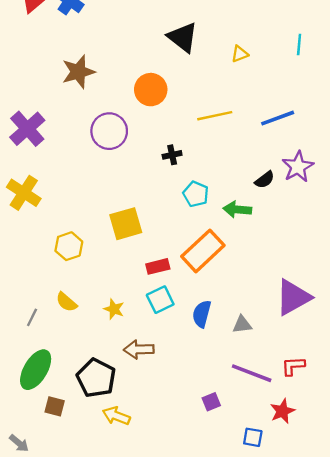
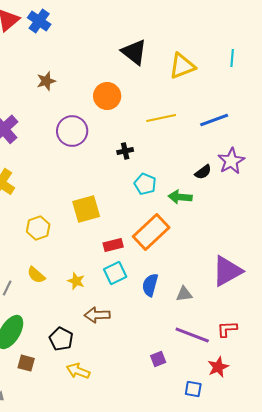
yellow triangle: (240, 54) -> (182, 66), size x1.8
brown star: (78, 72) -> (46, 81), size x0.7
black pentagon: (96, 378) -> (61, 339), size x0.7

